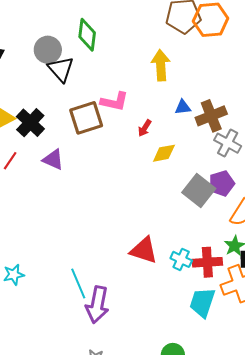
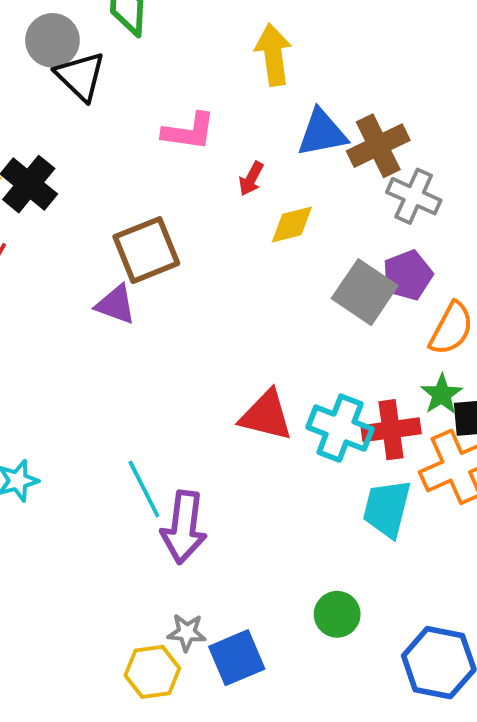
blue triangle: (183, 107) -> (322, 133), size x1.6
brown square: (86, 118) -> (146, 250), moved
purple triangle: (53, 160) -> (116, 305), moved
cyan cross: (181, 259) -> (340, 428), size x1.5

